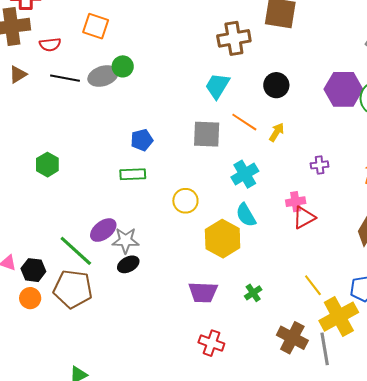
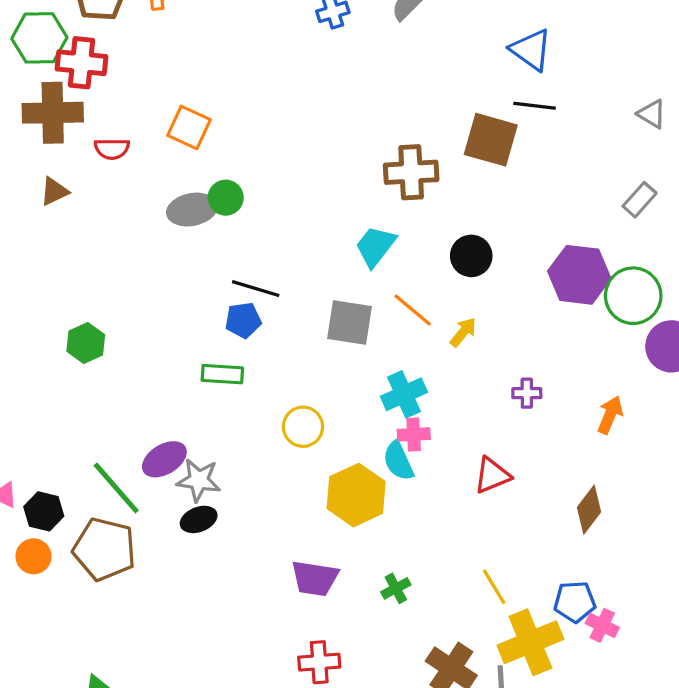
black line: (65, 78) -> (256, 289), moved
pink cross: (296, 202) -> (414, 434), moved
red cross: (211, 343) -> (319, 662), turned -30

